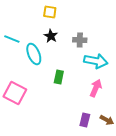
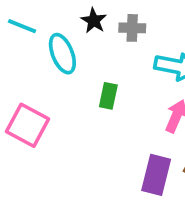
gray cross: (80, 40) -> (132, 28), moved
purple rectangle: (85, 120) -> (156, 175), size x1.5

